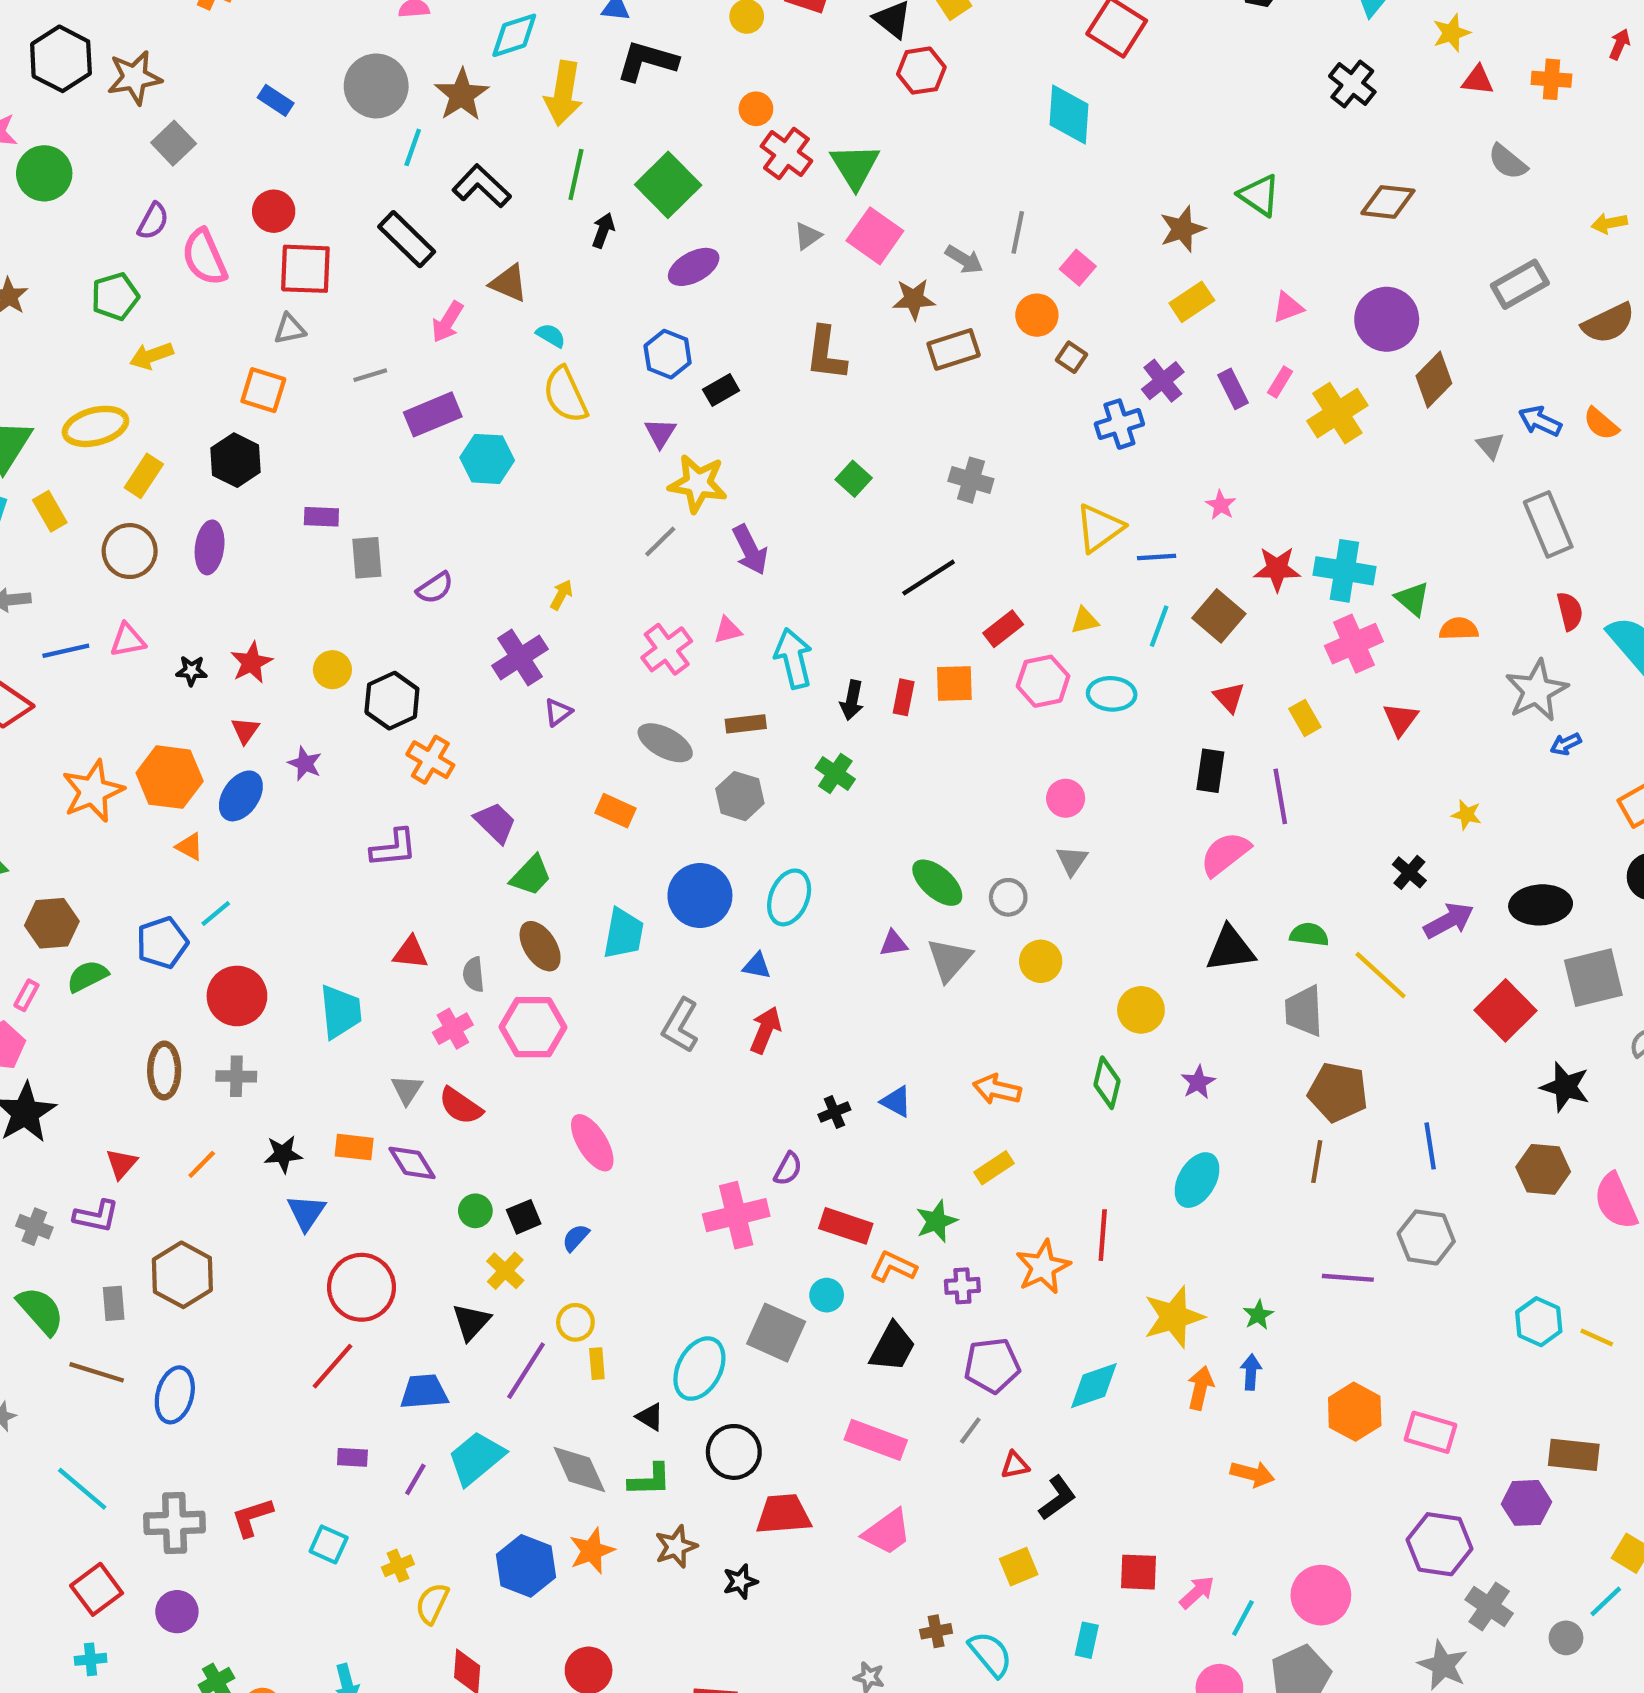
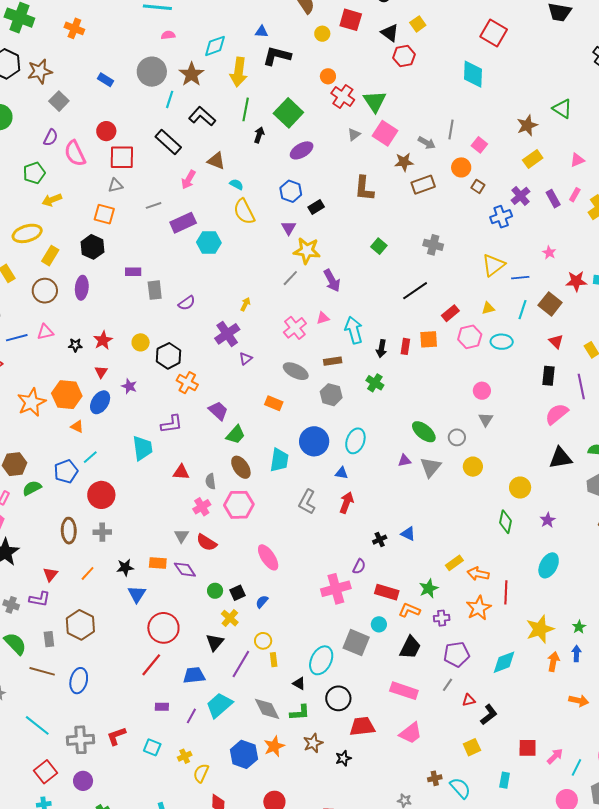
cyan trapezoid: (341, 1012) -> (143, 448), moved
orange arrow: (997, 1089) -> (478, 574), moved

